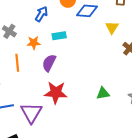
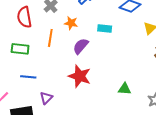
cyan rectangle: (59, 36) -> (105, 29), moved
purple triangle: (31, 113) -> (46, 98), moved, size x0.6

